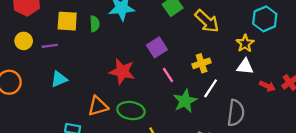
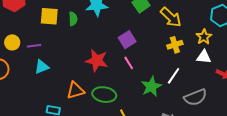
yellow circle: (24, 41) -> (12, 42), moved
purple line: (50, 46) -> (34, 46), moved
yellow cross: (202, 63) -> (175, 45), moved
pink line: (168, 75) -> (129, 63), moved
gray semicircle: (236, 113) -> (195, 97), turned 60

